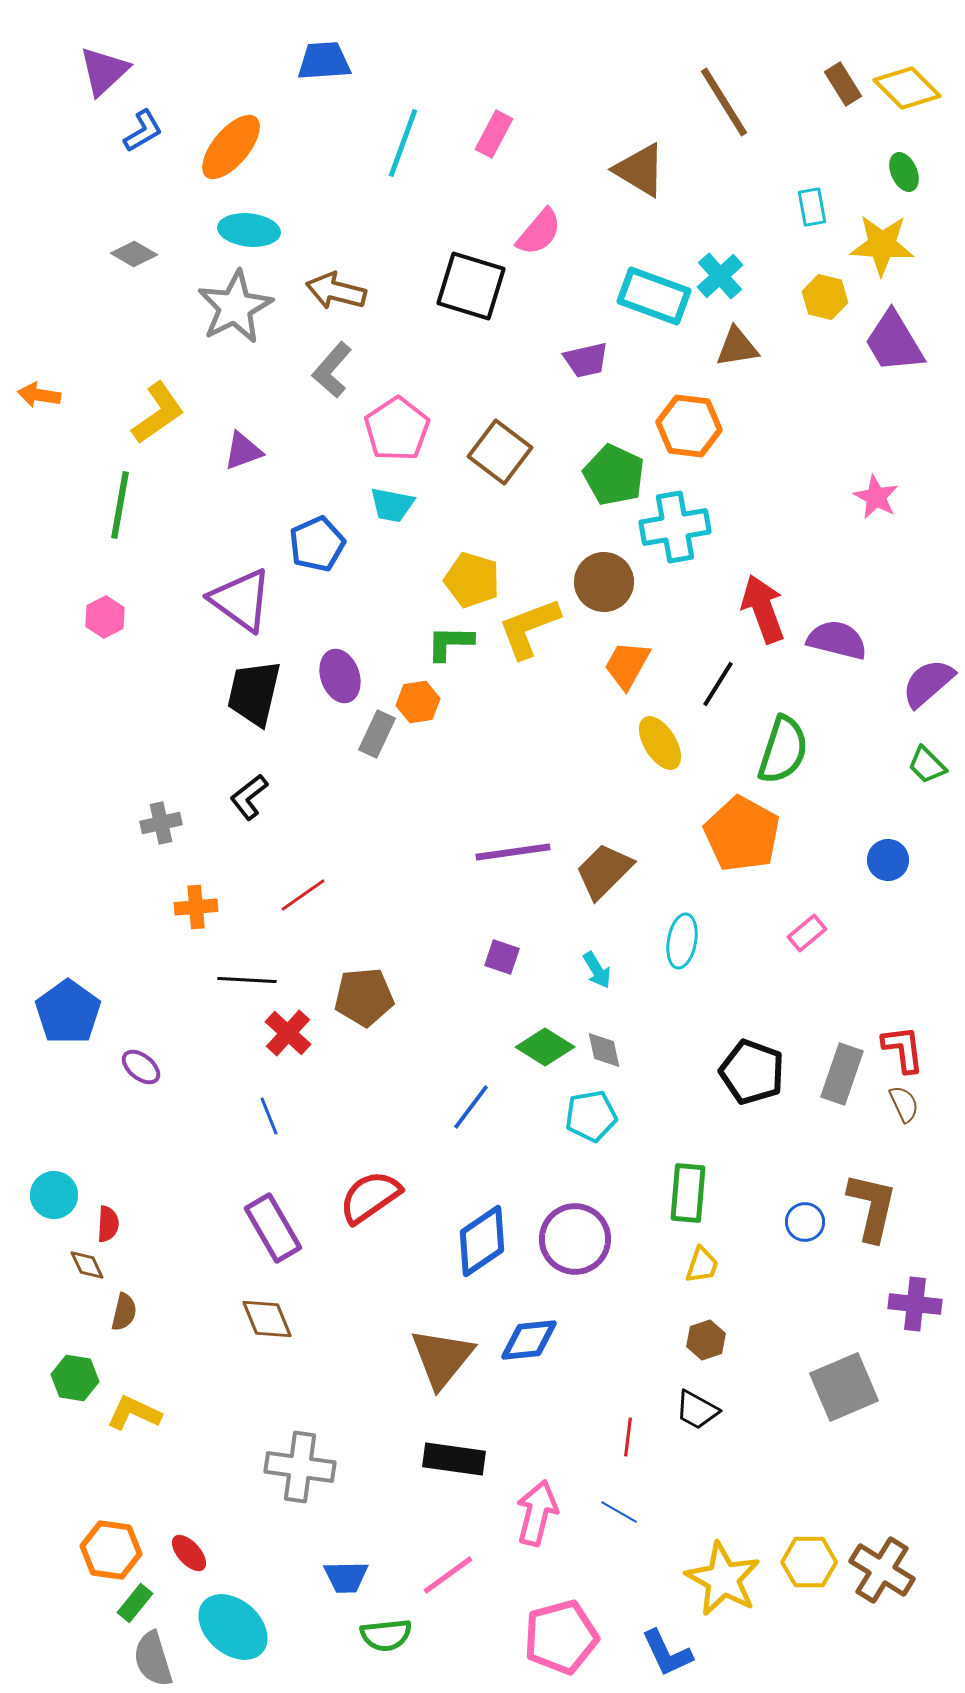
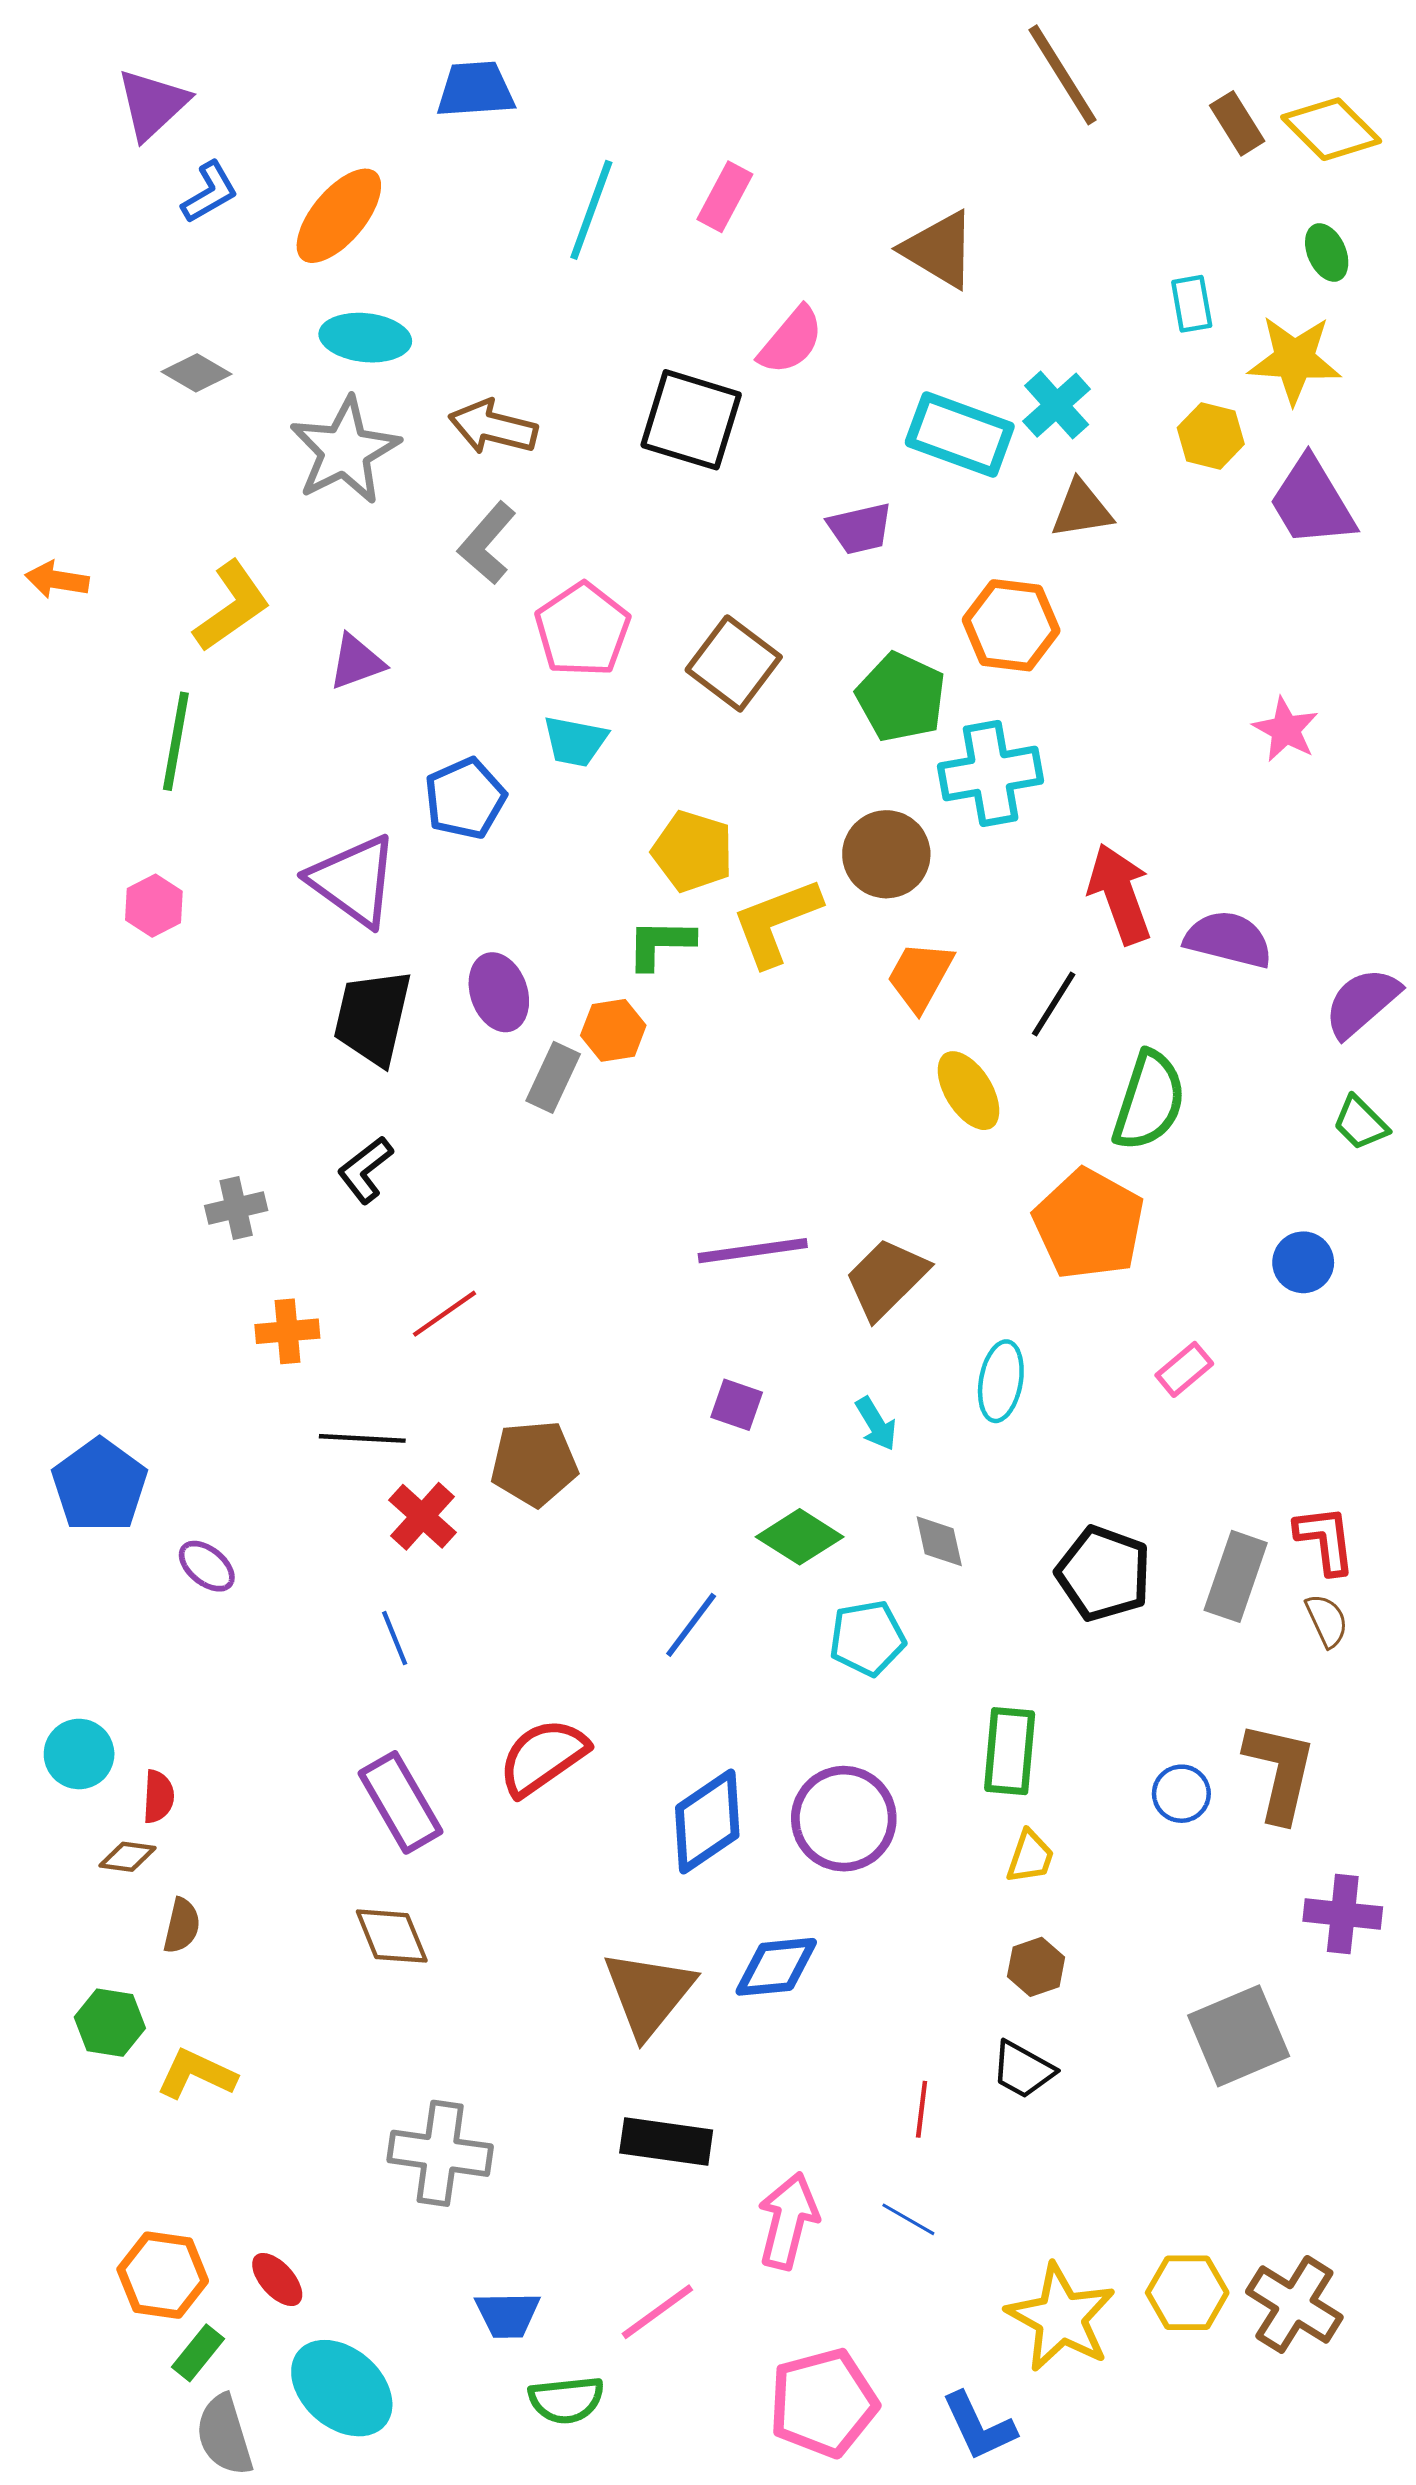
brown line: (724, 102) -> (1062, 75), moved
gray diamond: (604, 1050) -> (939, 1541), moved
brown diamond: (87, 1265) -> (127, 1857), turned -57

